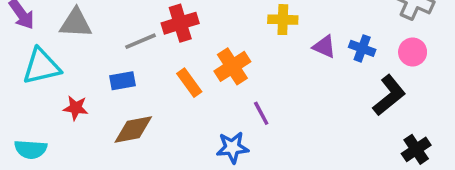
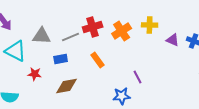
gray triangle: (76, 23) -> (42, 36), moved
cyan triangle: (41, 66) -> (16, 51), turned 40
orange cross: (232, 66) -> (122, 31), moved

